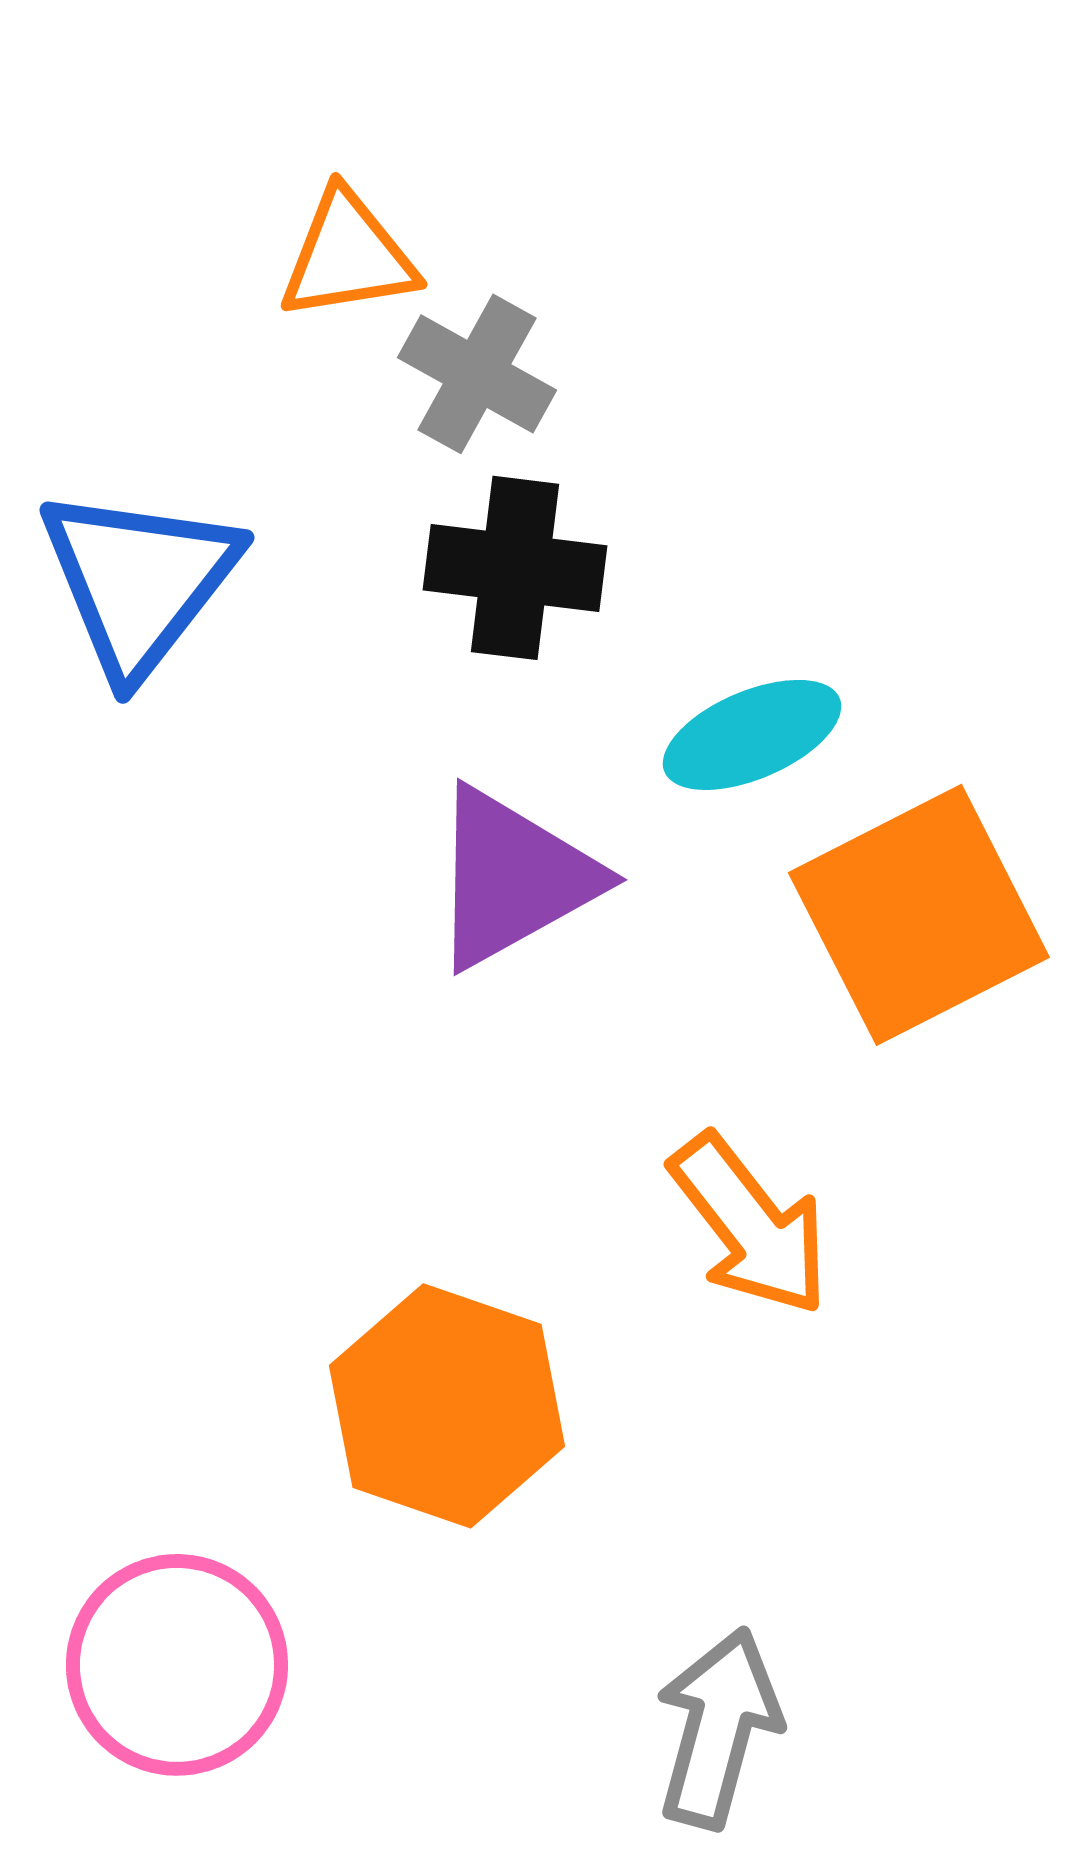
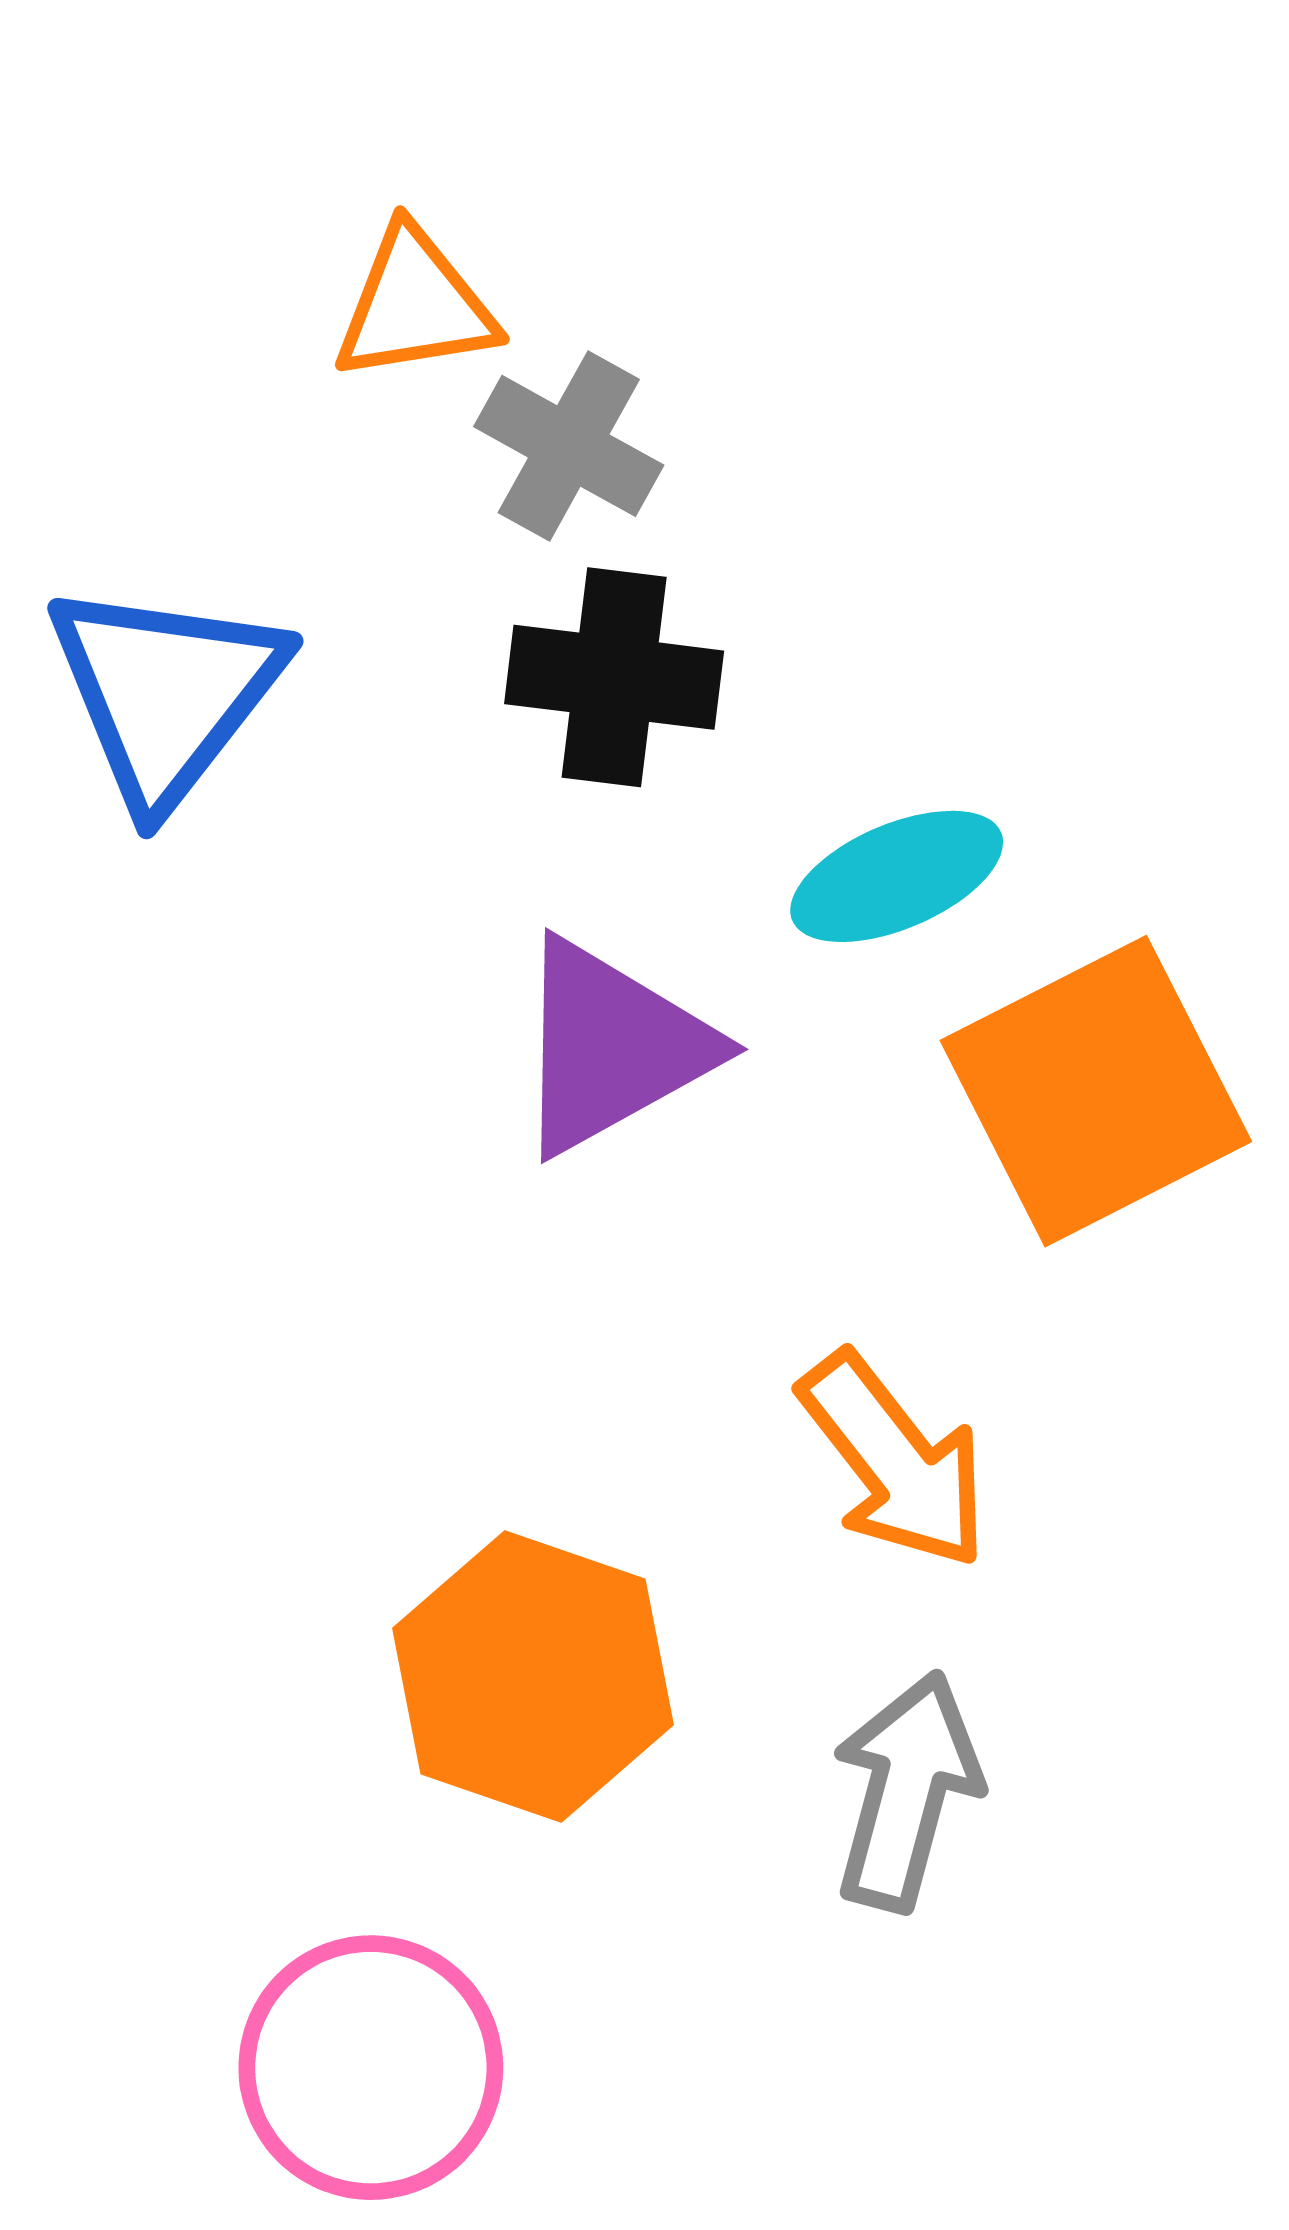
pink circle: (177, 1665) -> (371, 2068), moved
gray arrow: (718, 1728) -> (906, 1791), moved

